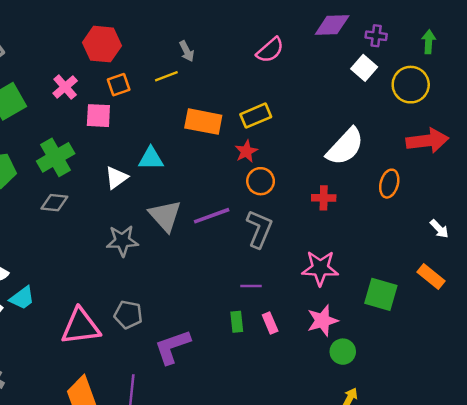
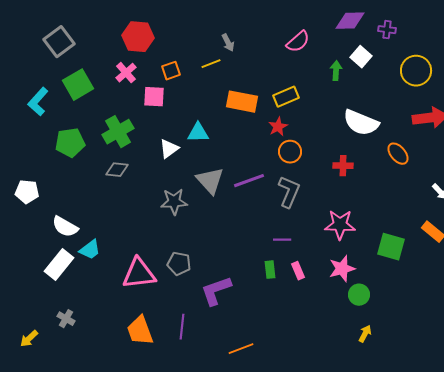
green arrow: (429, 42) -> (336, 71), moved
red hexagon: (102, 44) -> (138, 37), moved
white square: (364, 68) -> (361, 57), moved
white semicircle: (345, 147) -> (361, 123), turned 69
orange ellipse: (389, 184) -> (398, 154), turned -55

